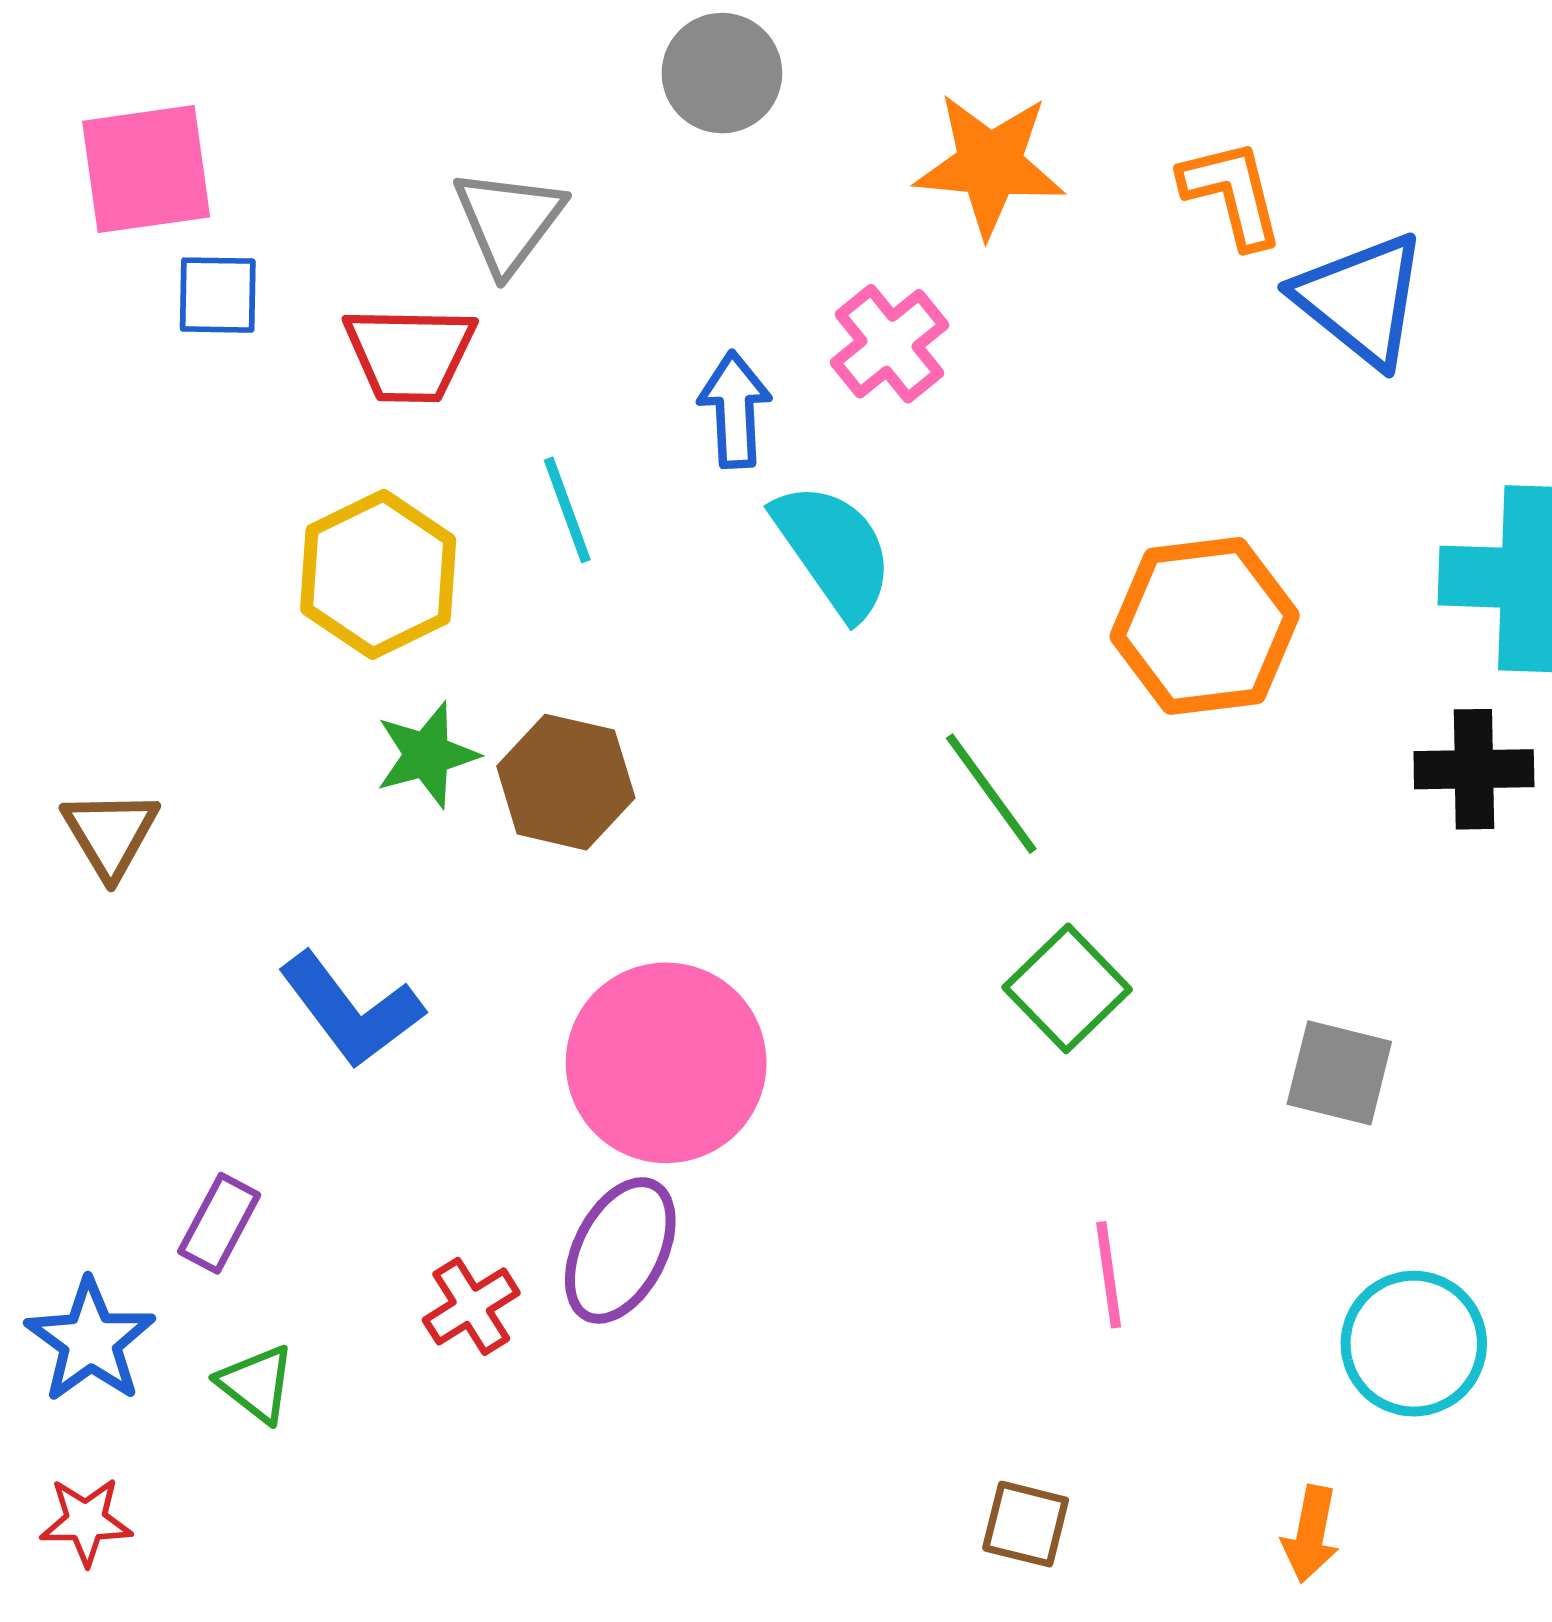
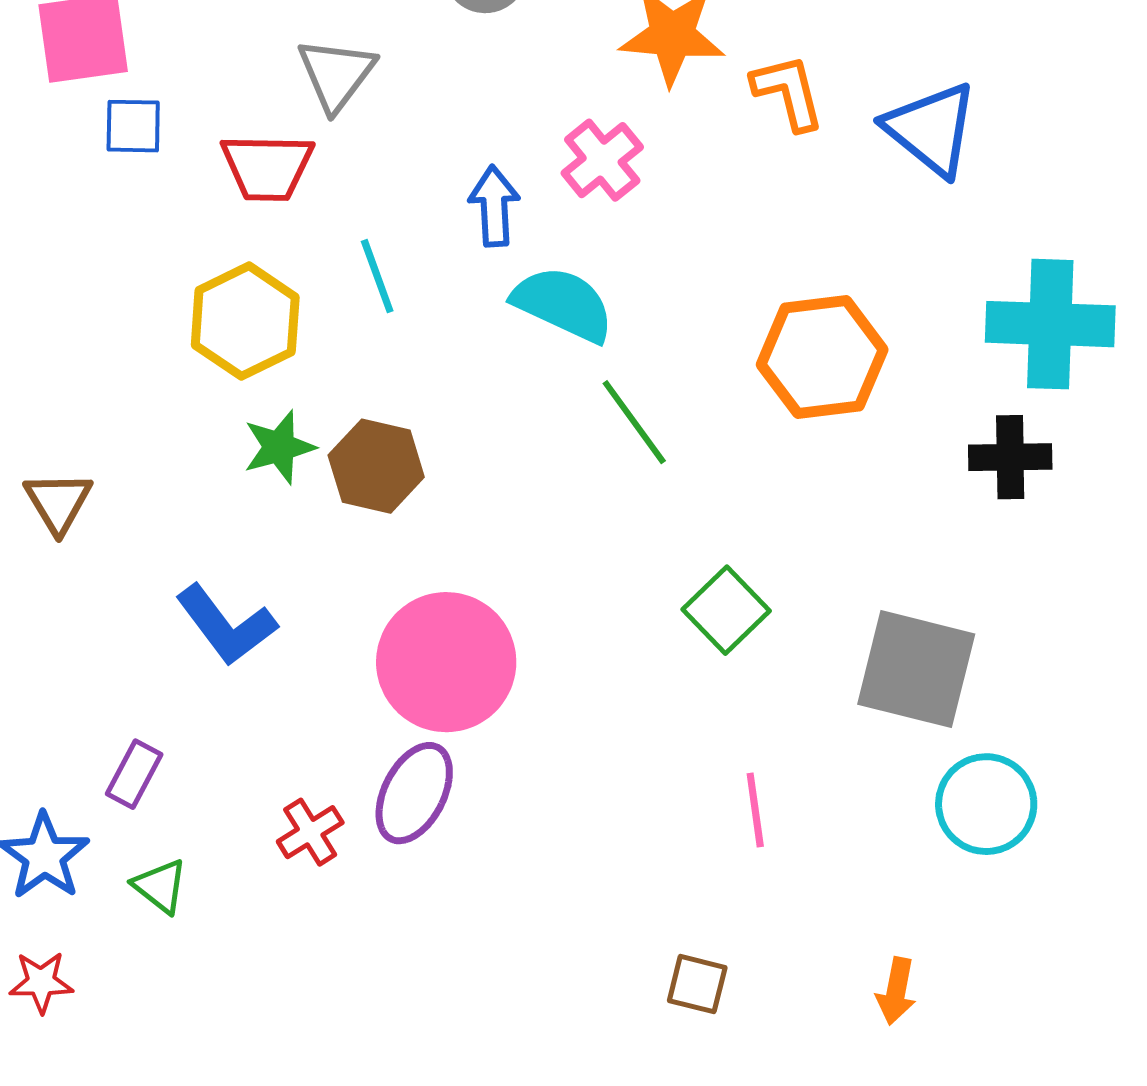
orange L-shape: (1232, 193) -> (788, 92), moved
cyan semicircle: (834, 550) -> (563, 304), turned -30
green line: (991, 794) -> (634, 422), moved
gray square: (1339, 1073) -> (916, 669), size x1.6
cyan circle: (1414, 1344) -> (986, 804), moved

